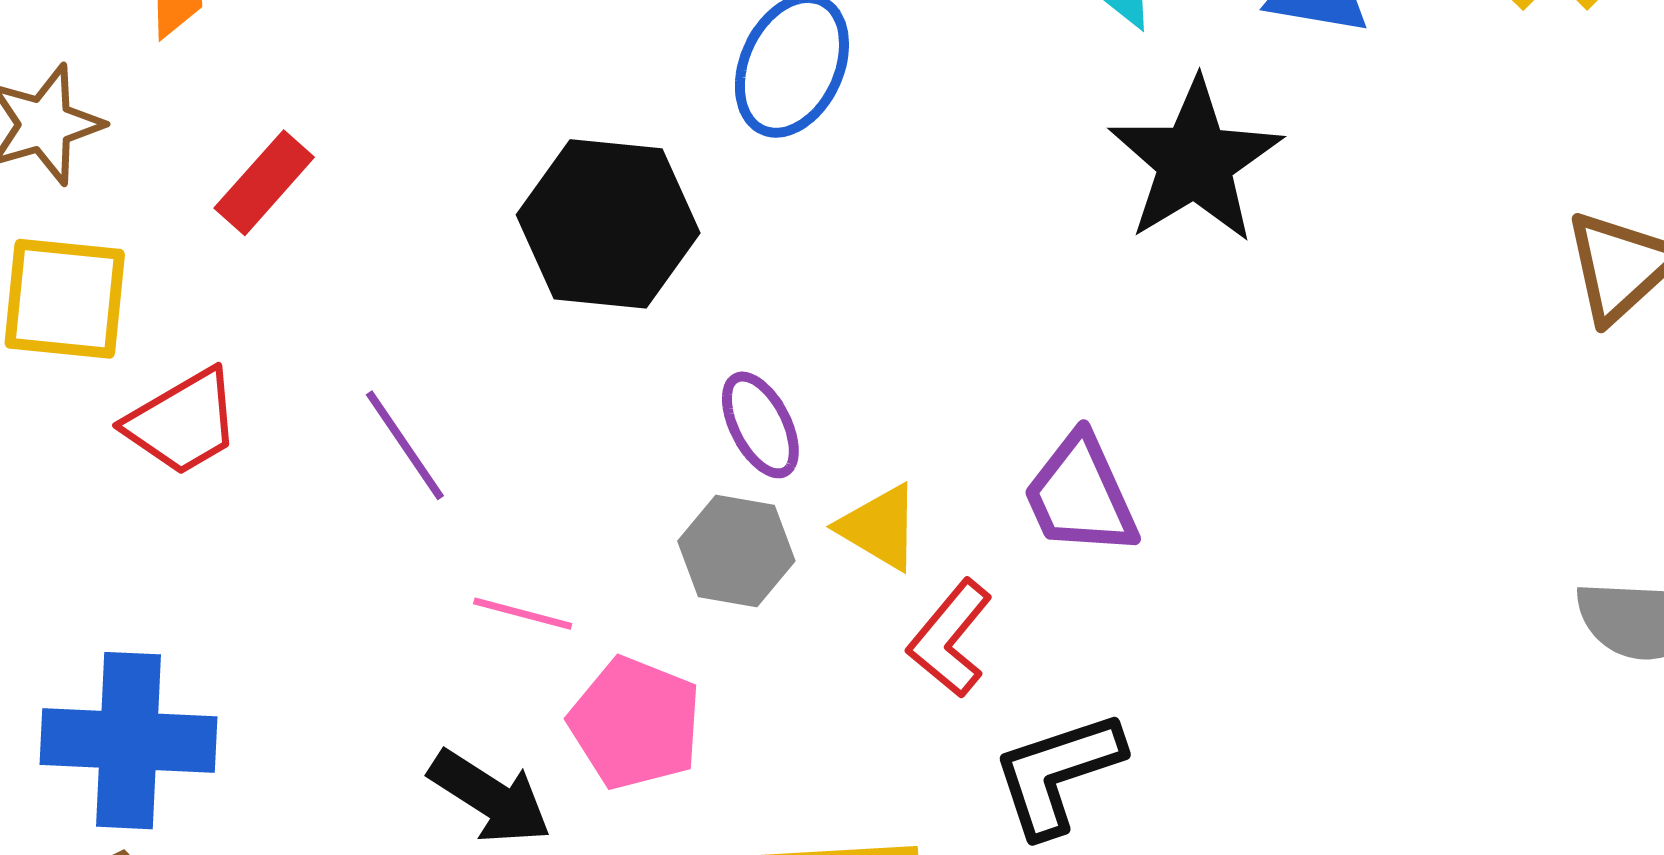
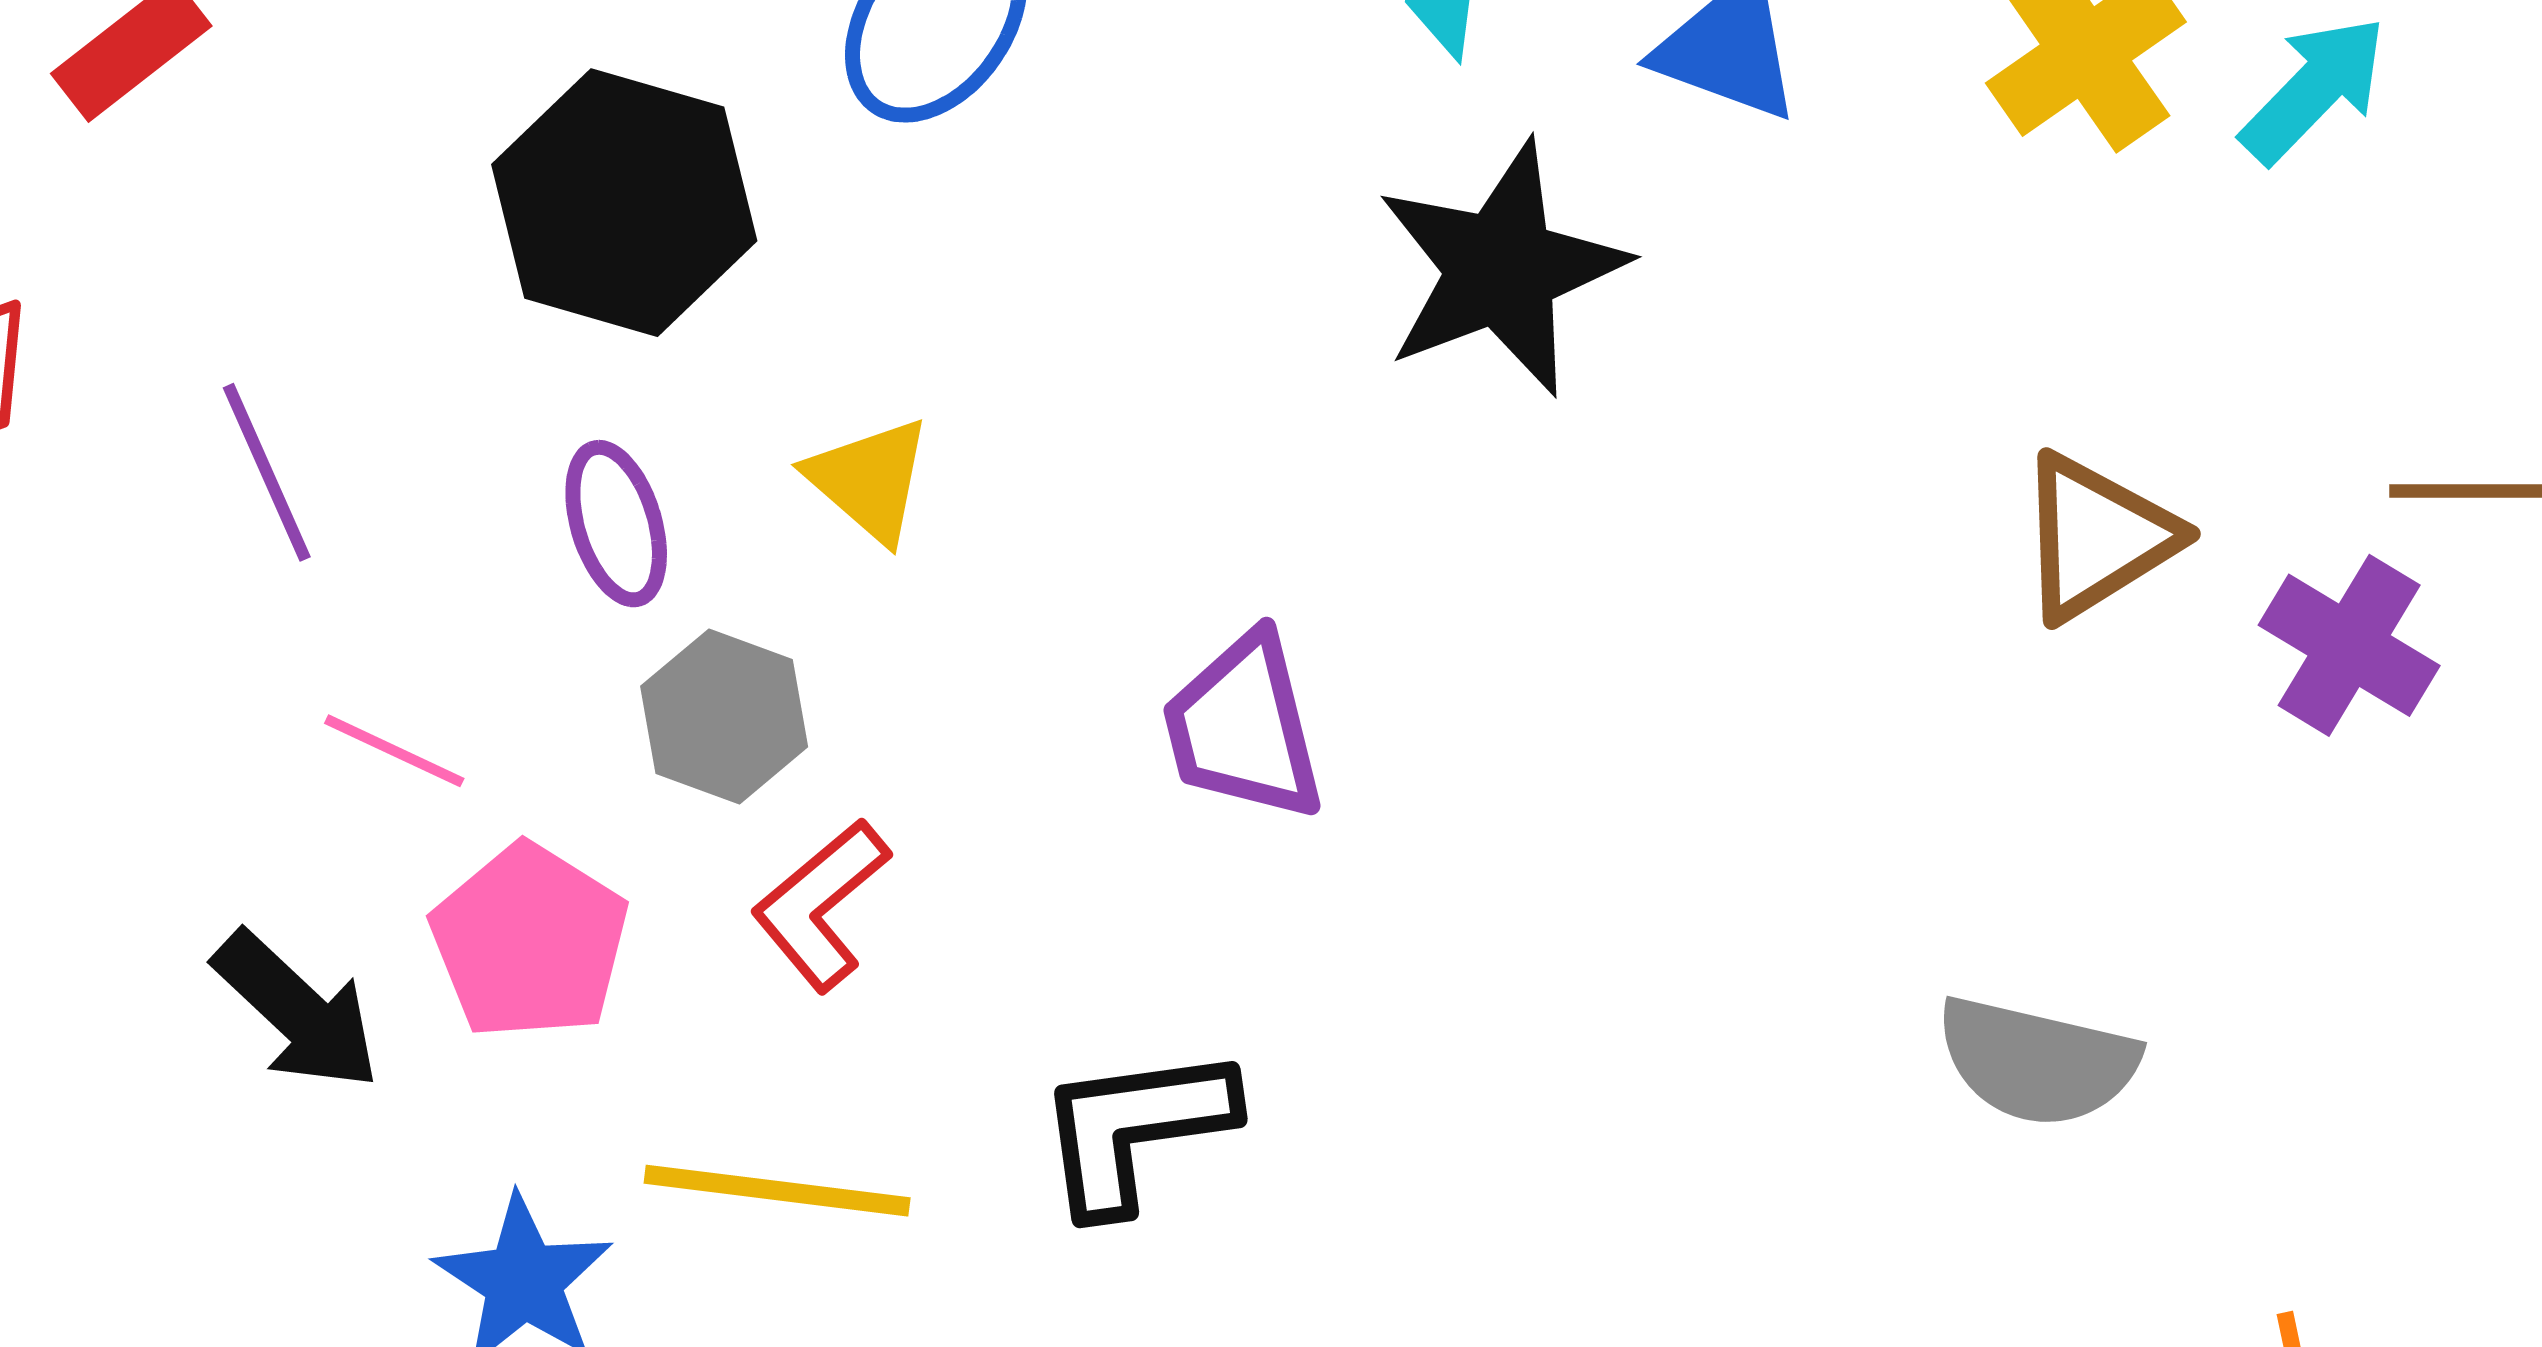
purple ellipse: (760, 425) -> (616, 524), moved
yellow triangle: (880, 527) -> (869, 480), moved
red L-shape: (950, 639) -> (821, 905), moved

